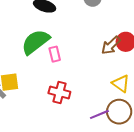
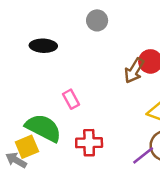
green semicircle: (35, 42) -> (43, 128), moved, turned 80

